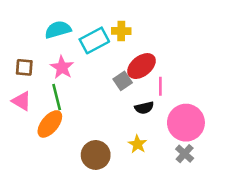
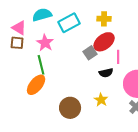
yellow cross: (121, 31) -> (104, 19), moved
pink triangle: (22, 101) -> (19, 28), moved

